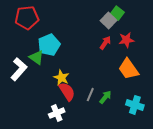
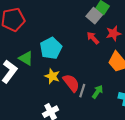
red arrow: (105, 43) -> (93, 38), turned -72
cyan pentagon: (49, 45) -> (51, 48), moved
red semicircle: (67, 91) -> (71, 83), moved

